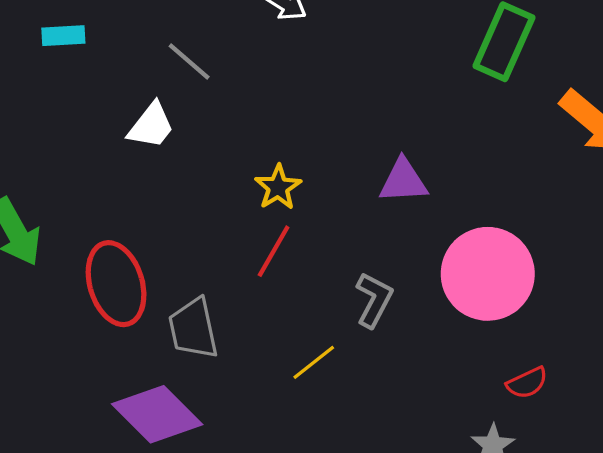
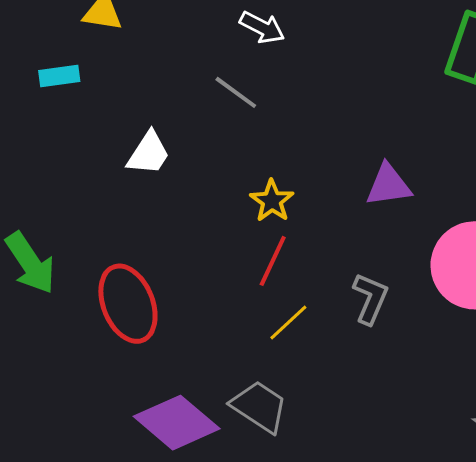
gray line: (189, 62) -> (236, 92), moved
gray trapezoid: (193, 328) -> (259, 407), moved, turned 140
yellow line: (314, 362) -> (288, 323), moved

